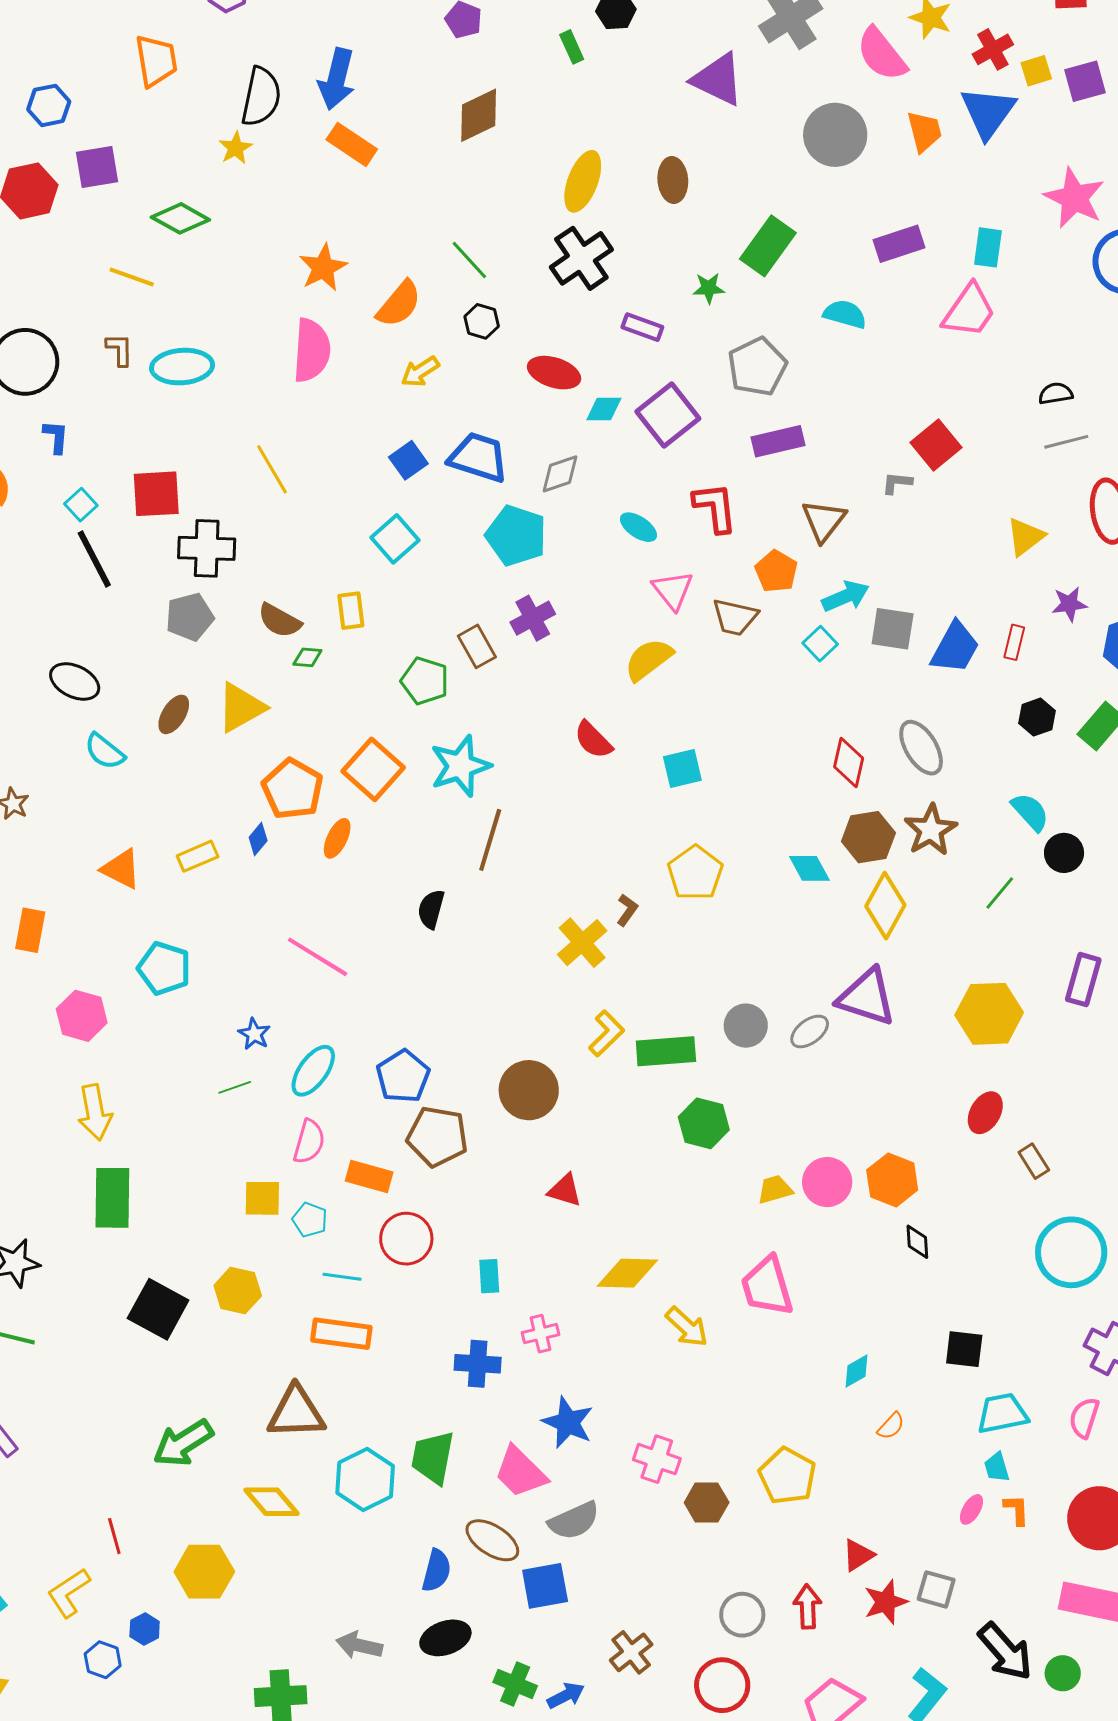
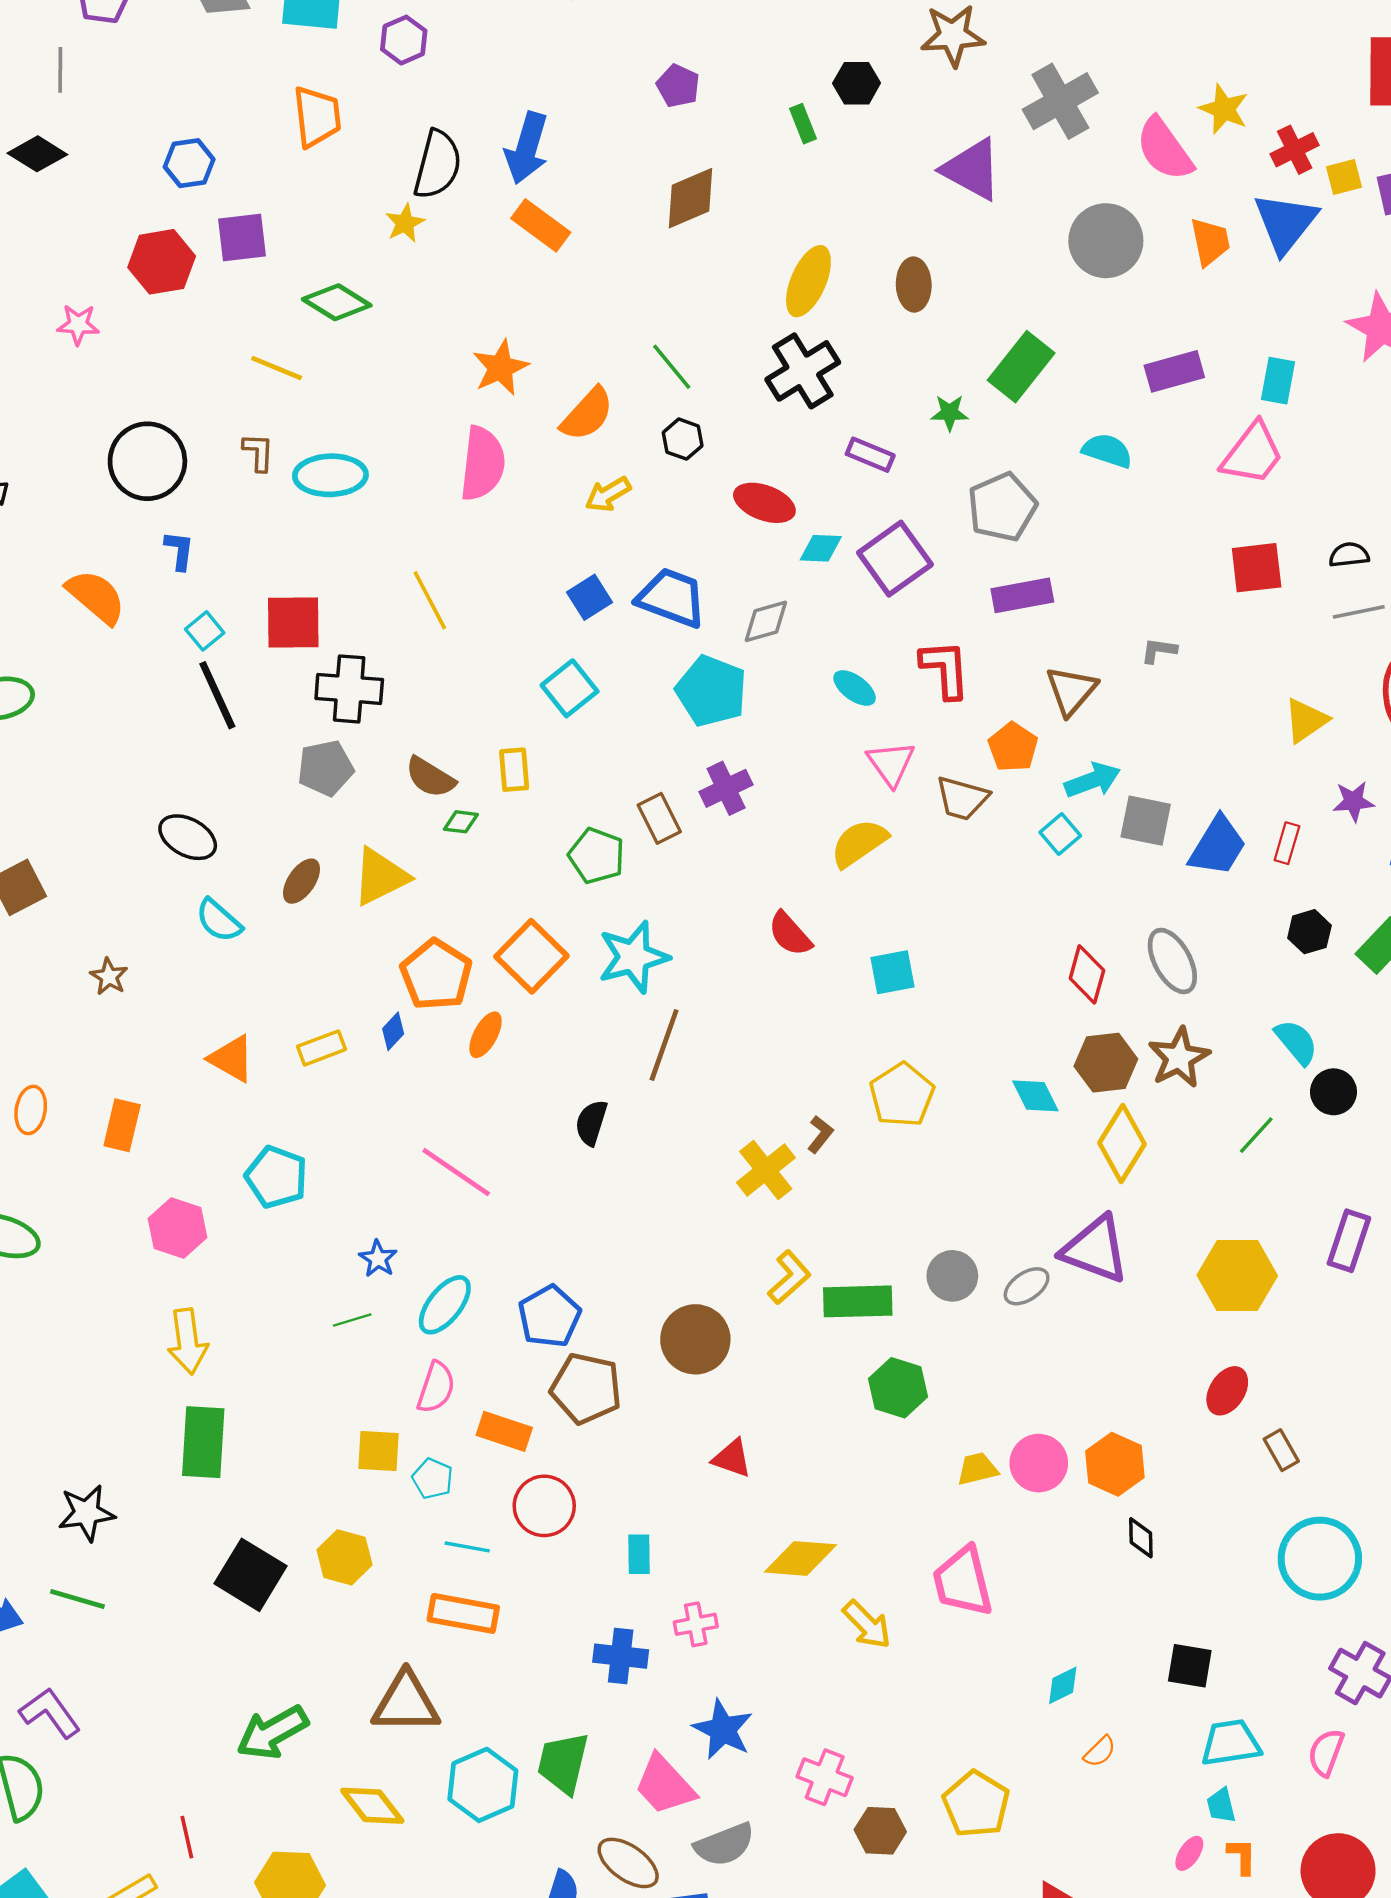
red square: (936, 445) -> (1257, 568), moved, turned 30

